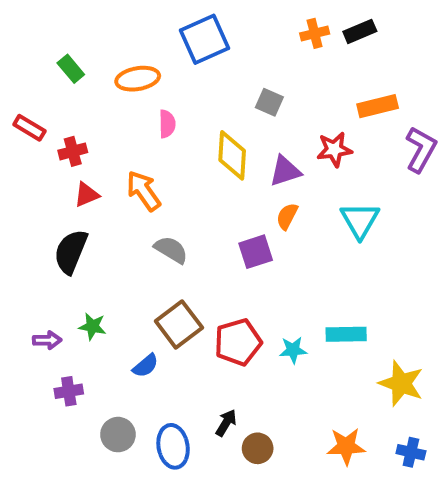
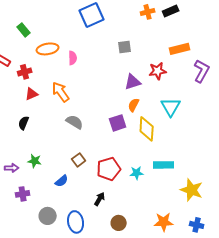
orange ellipse: (138, 79) -> (48, 49), moved
gray square: (269, 102) -> (125, 47), turned -32
yellow diamond: (232, 155) -> (147, 129), moved
black semicircle: (71, 252) -> (24, 123), size x0.6
brown square: (179, 324) -> (79, 160), size x0.6
black arrow: (226, 423) -> (100, 199), moved

